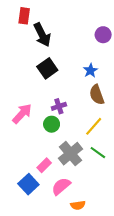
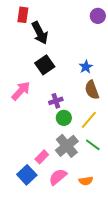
purple circle: (103, 35) -> (98, 16), moved
pink arrow: (22, 114) -> (21, 91), moved
green circle: (52, 124) -> (64, 118), moved
orange semicircle: (78, 205) -> (86, 181), moved

